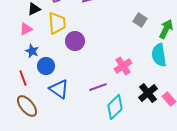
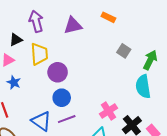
blue circle: (46, 66) -> (62, 98), moved
pink cross: (123, 66) -> (108, 111), moved
purple line: (98, 87) -> (67, 119), moved

